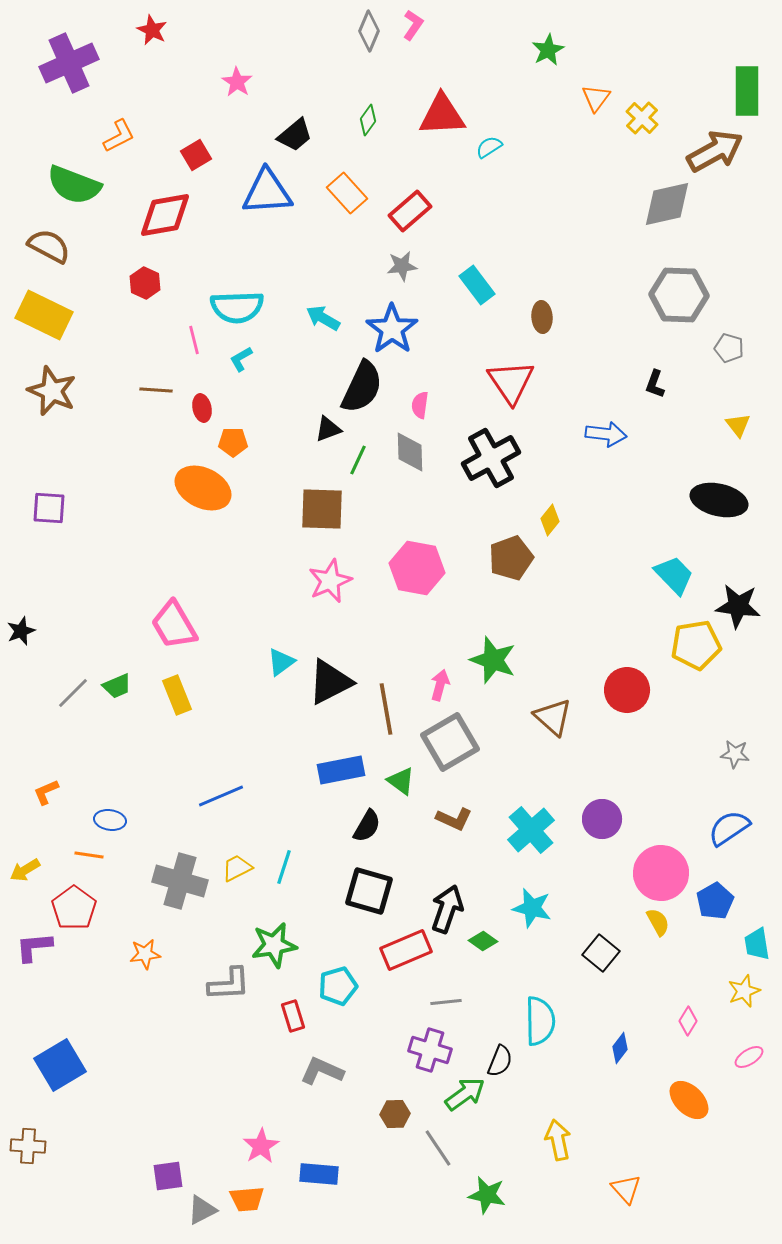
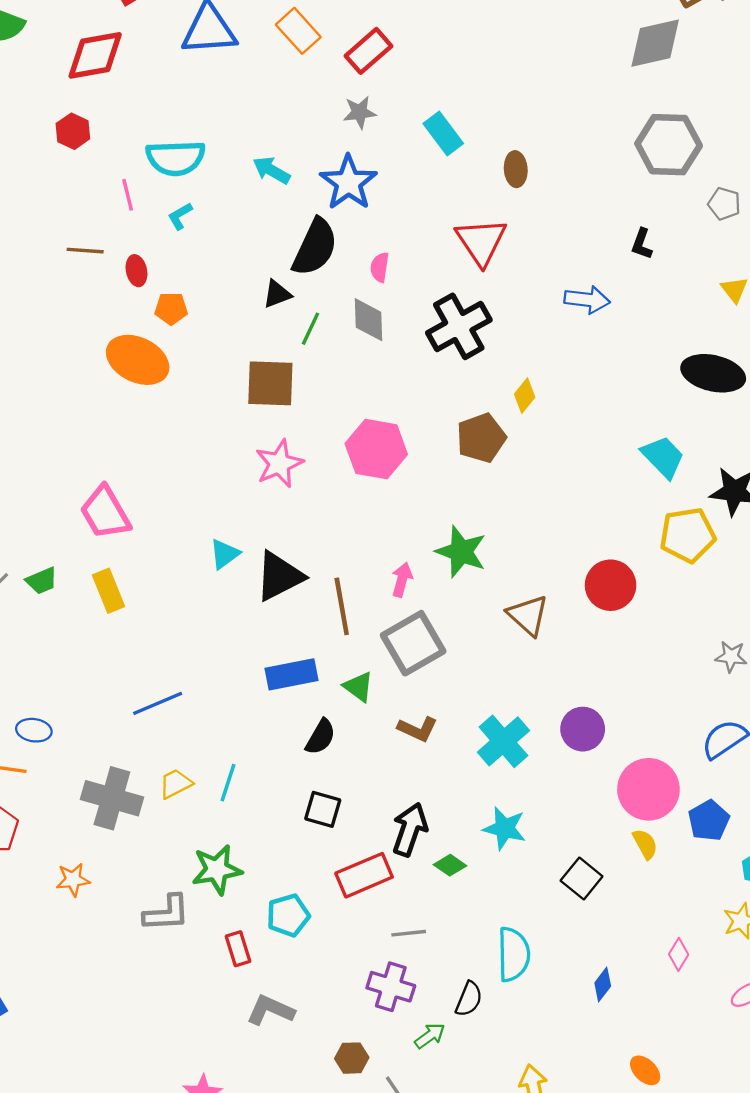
black square: (369, 891) -> (323, 809), size x0.7
green arrow: (465, 1094) -> (430, 1036), size x0.7
orange ellipse: (689, 1100) -> (645, 1070), moved, size x0.7

